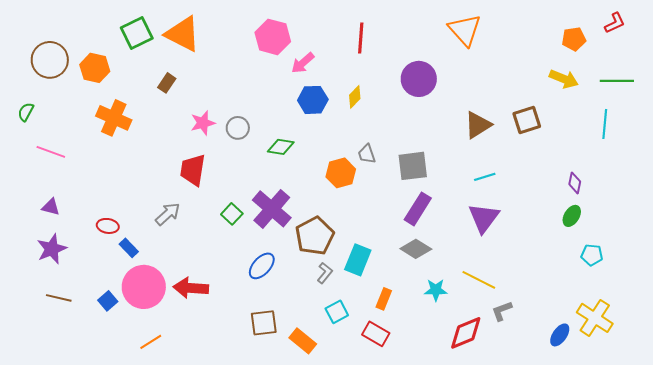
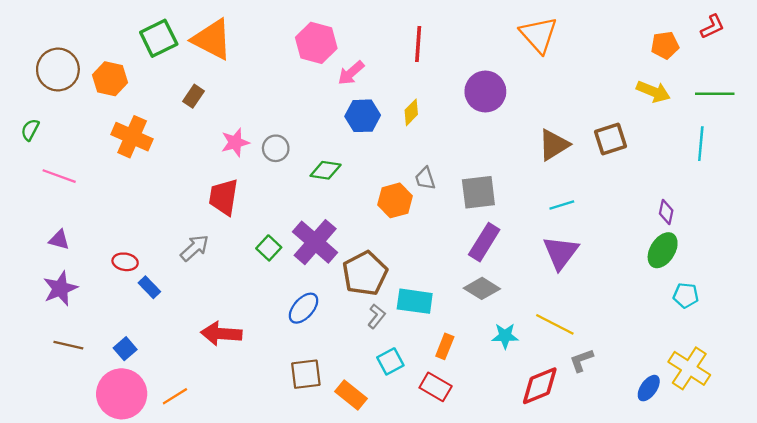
green ellipse: (572, 216) -> (663, 250), size x1.4
cyan rectangle: (358, 260) -> (415, 301), turned 76
pink circle: (144, 287) -> (122, 394), moved

